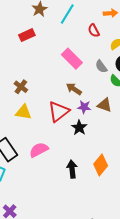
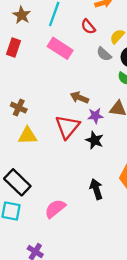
red rectangle: (27, 35) -> (13, 47), turned -35
pink rectangle: (72, 59) -> (60, 48), moved
gray semicircle: (101, 66) -> (104, 54), moved
pink semicircle: (39, 150) -> (55, 209), moved

